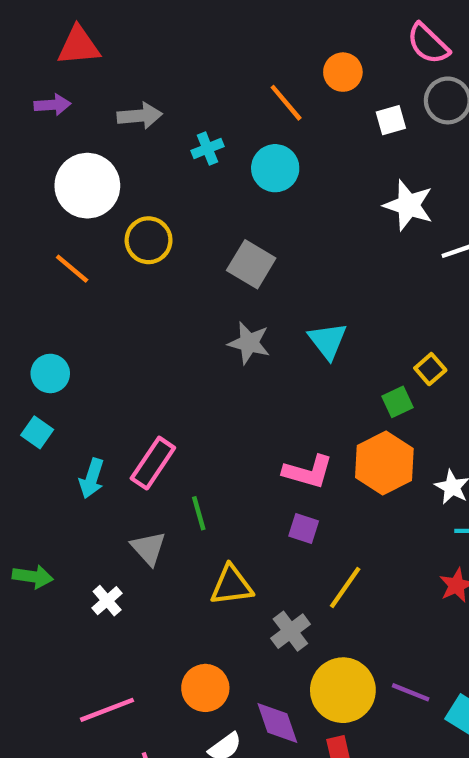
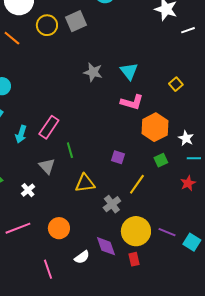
gray square: (251, 264) -> (76, 21), moved, turned 35
green square: (397, 402) -> (161, 160), moved
pink L-shape: (308, 472) -> (132, 102), moved
orange circle: (205, 688) -> (59, 228), moved
pink line: (107, 710) -> (18, 228), moved

